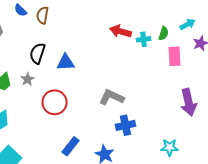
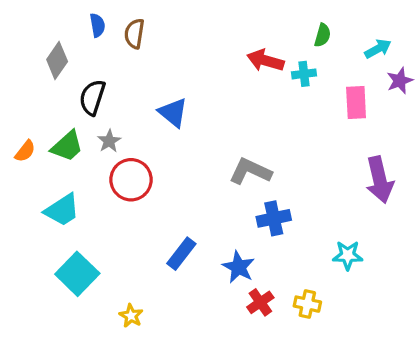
blue semicircle: (21, 10) -> (97, 25), turned -144
green semicircle: (164, 33) -> (322, 35), moved
black semicircle: (38, 53) -> (92, 97), moved
blue triangle: (66, 62) -> (173, 113), turned 42
red circle: (55, 102) -> (131, 180), moved

